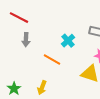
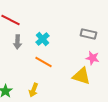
cyan cross: (68, 41) -> (42, 39), moved

